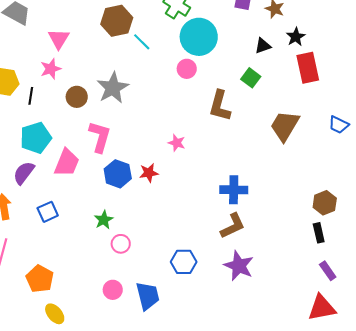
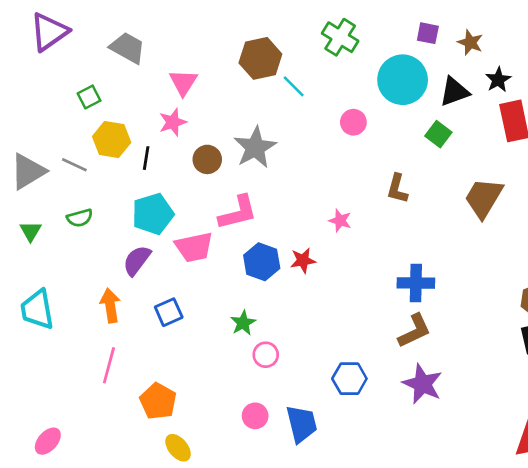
cyan circle: (199, 37) -> (403, 80), moved
black triangle: (263, 46) -> (454, 92), size x1.4
brown L-shape: (220, 106) -> (397, 189), moved, size x0.7
pink L-shape: (100, 137) -> (238, 213), turned 60
pink trapezoid: (67, 163) -> (194, 247), turned 56

